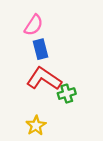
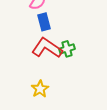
green cross: (67, 94) -> (67, 49), moved

